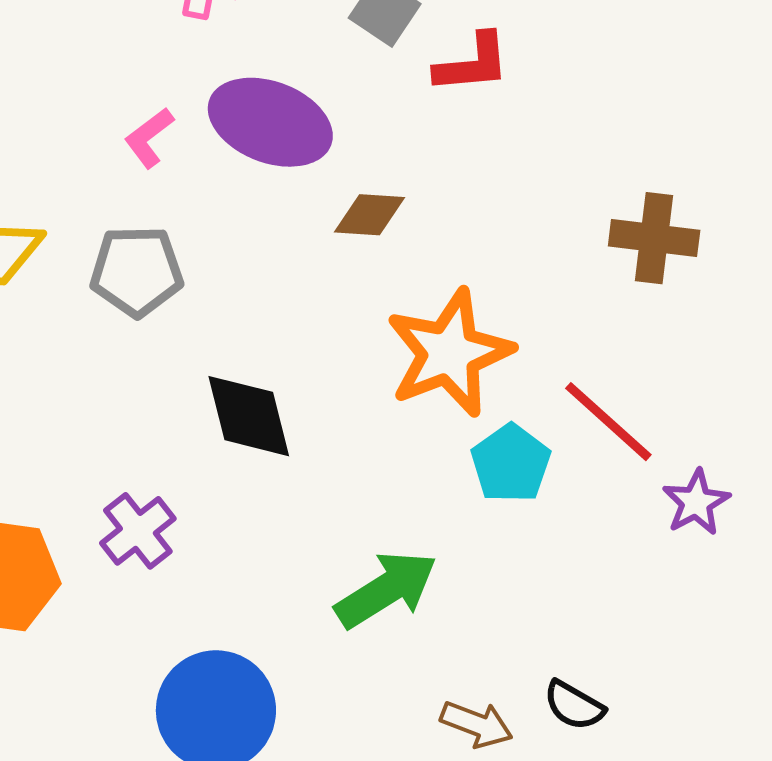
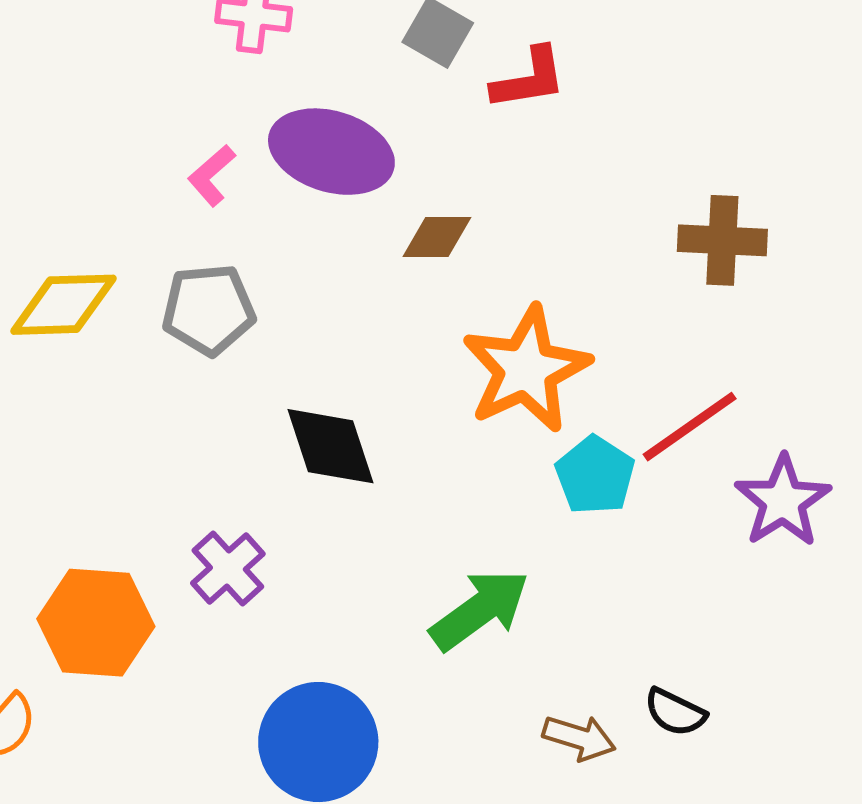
red line: (608, 422) -> (690, 427), turned -73
purple star: (696, 502) -> (783, 501), size x1.4

